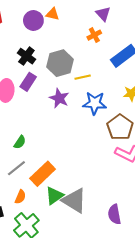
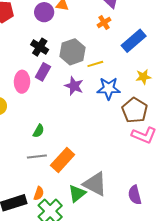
gray line: (16, 168) -> (37, 156), turned 36
green triangle: (54, 196) -> (77, 193), moved
orange semicircle: (20, 197) -> (39, 193), moved

